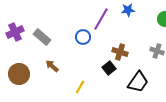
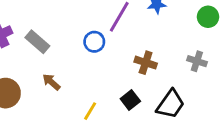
black square: (109, 68) -> (130, 100), moved

